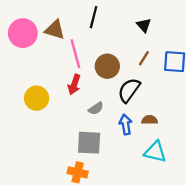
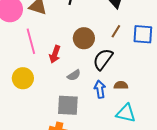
pink line: (75, 54) -> (31, 41), moved
yellow circle: (37, 98) -> (23, 78), moved

